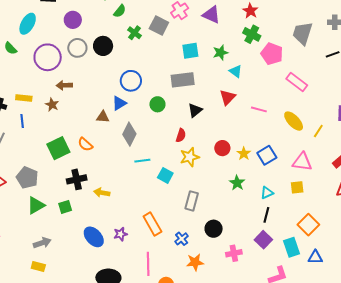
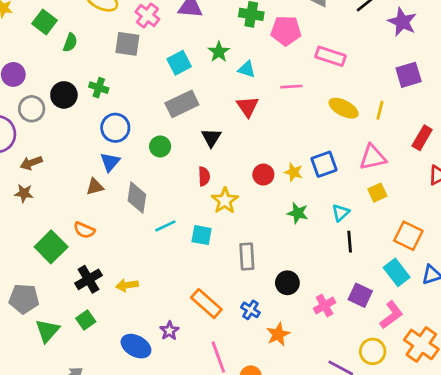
green cross: (135, 33) -> (99, 88), moved
pink line: (259, 109) -> (291, 87), moved
blue square: (267, 155) -> (324, 164), turned 30
purple square: (263, 240) -> (360, 295), moved

